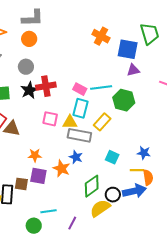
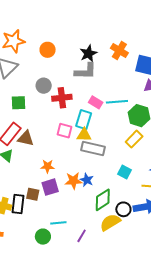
gray L-shape: (33, 18) -> (86, 71), moved
gray circle: (26, 67) -> (44, 86), moved
black star: (29, 90) -> (88, 54), moved
cyan rectangle: (81, 108) -> (84, 120), moved
yellow rectangle: (102, 122) -> (134, 139), moved
blue star: (76, 157) -> (87, 180), moved
orange star: (61, 168) -> (73, 181), turned -30
purple square: (38, 176) -> (50, 187), turned -30

